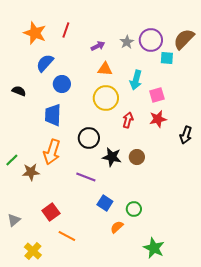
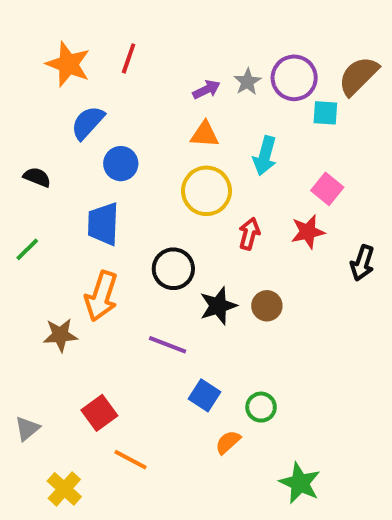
purple arrow: (98, 46) -> (206, 90), moved
pink square: (157, 95) -> (327, 189), moved, turned -35
black star: (112, 157) -> (218, 306), turned -30
green line: (12, 160) -> (27, 249), moved

